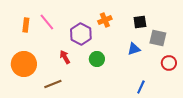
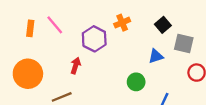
black square: (140, 22) -> (163, 25), turned -32
red arrow: (65, 57) -> (76, 66), turned 48
green circle: (97, 59) -> (136, 82), moved

